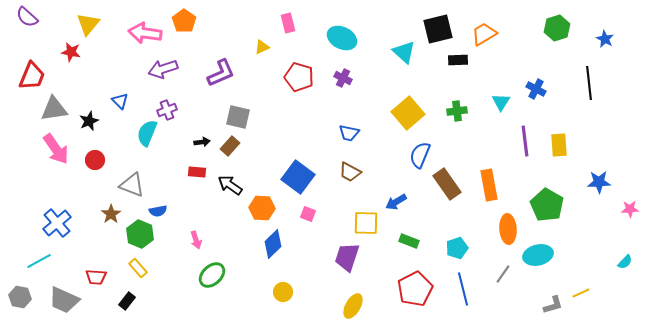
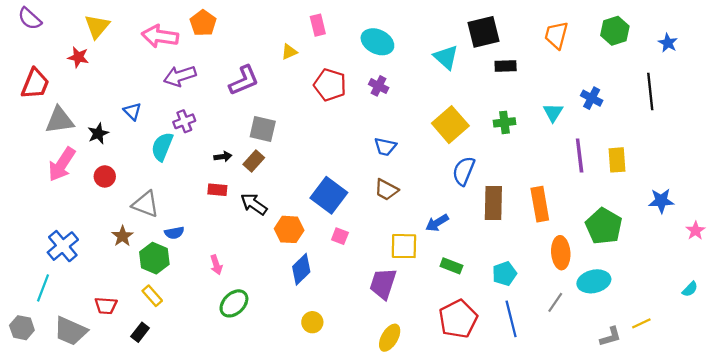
orange trapezoid: (484, 34) -> (556, 35), moved, turned -44
pink arrow: (56, 149) -> (62, 164), turned 68
brown rectangle: (447, 184) -> (493, 203), turned 36
pink star: (630, 209) -> (695, 231), turned -30
cyan line: (39, 261) -> (43, 288), turned -40

